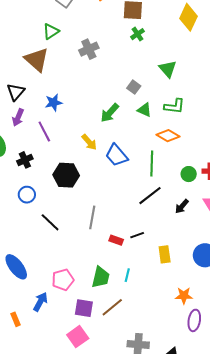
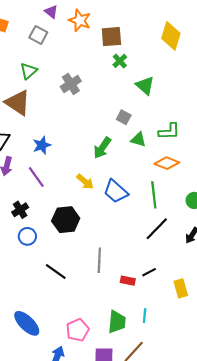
green triangle: (168, 69) -> (145, 86), moved
blue circle: (27, 195) -> (27, 236), moved

